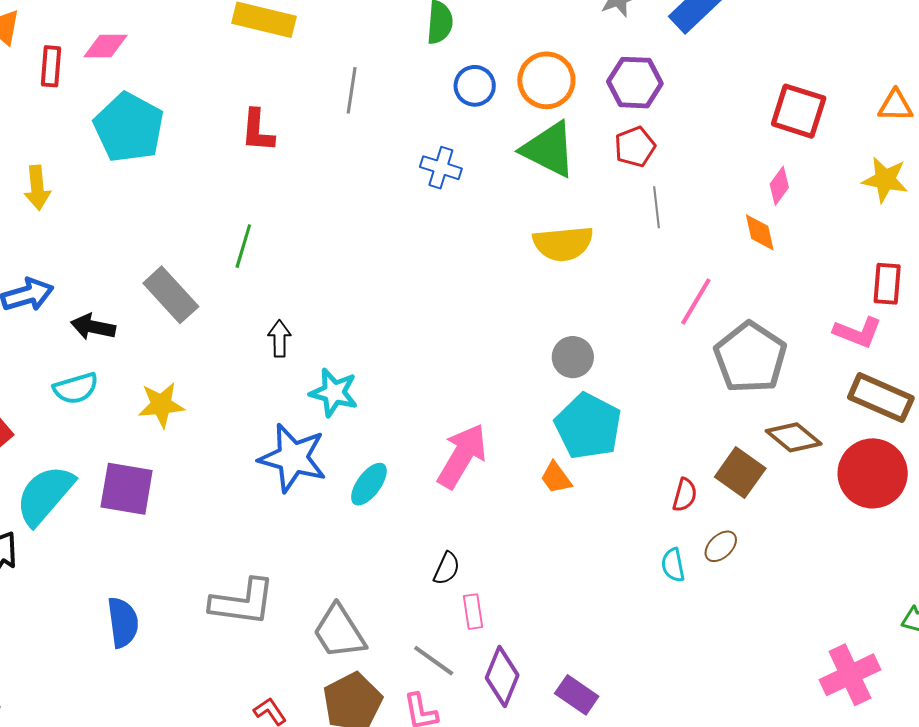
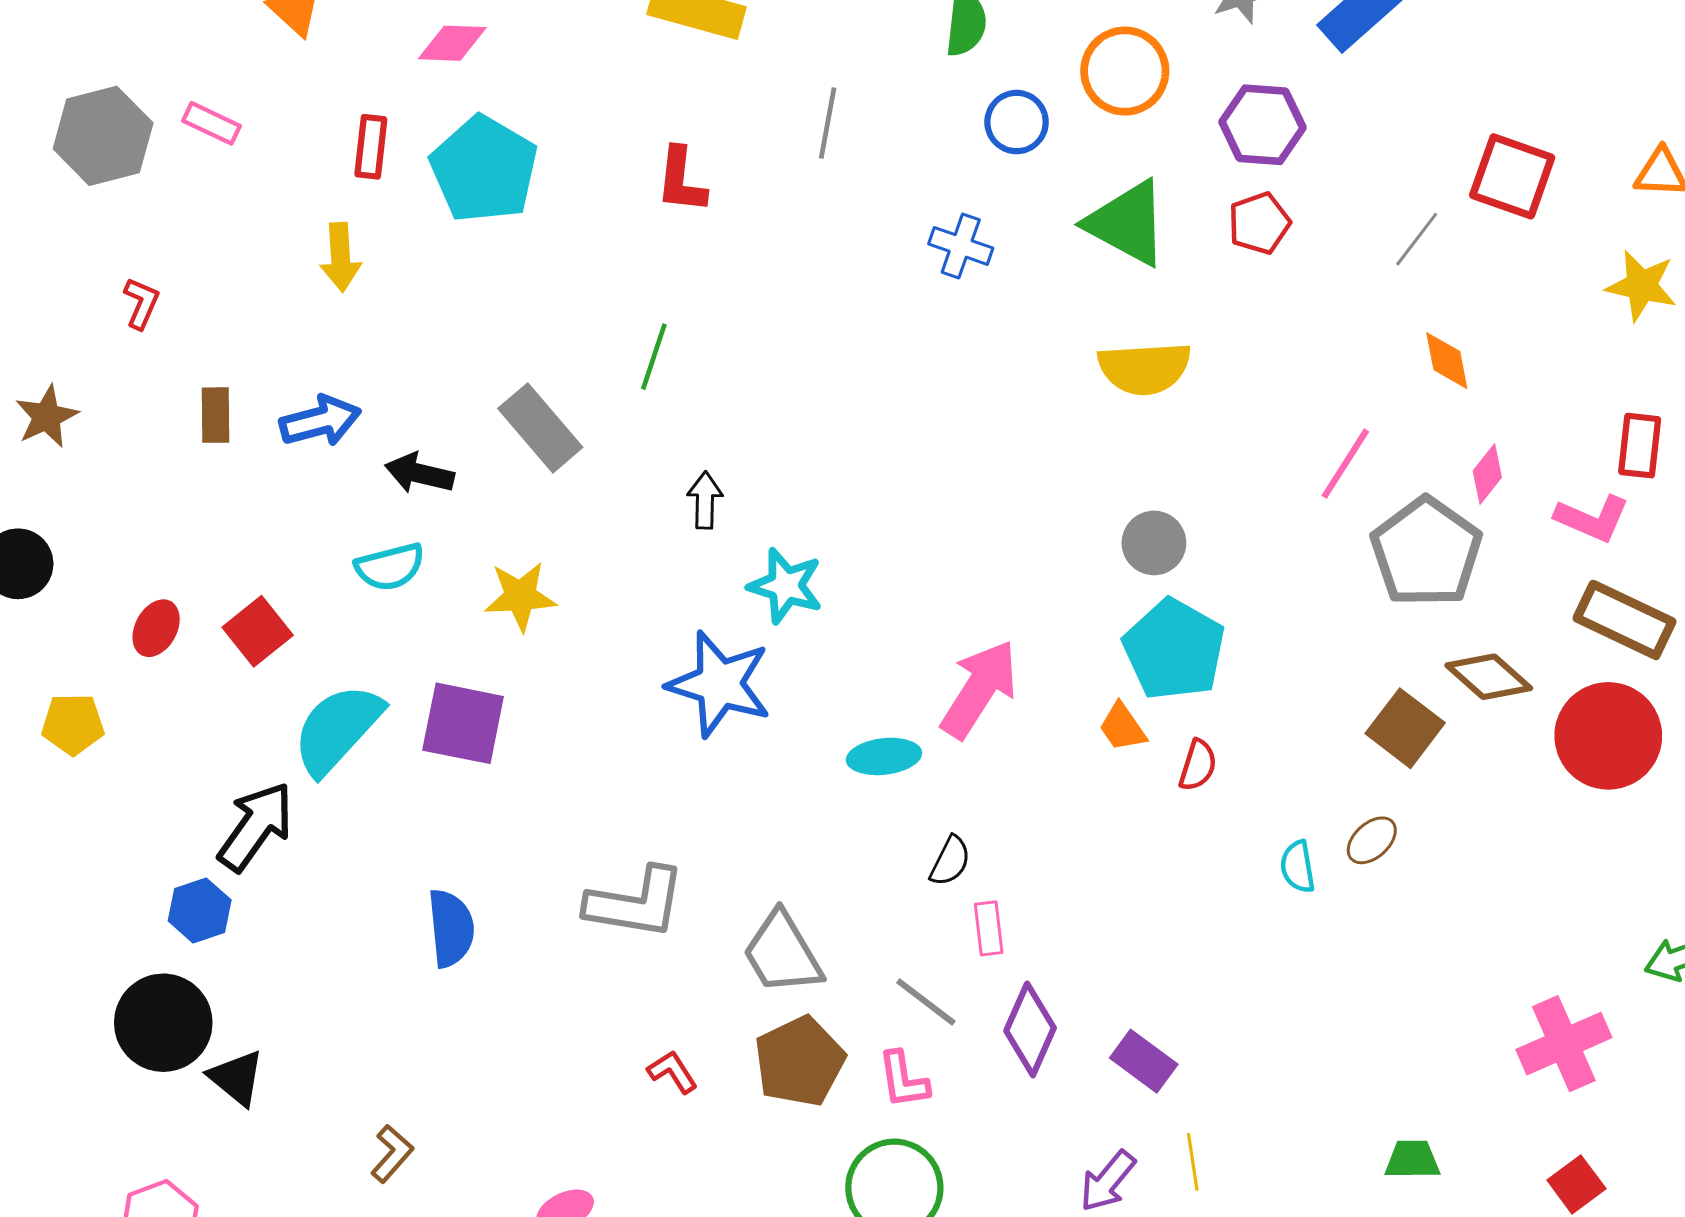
red rectangle: (51, 66) -> (371, 147), moved
orange circle: (546, 80) -> (1125, 71), moved
pink diamond: (779, 186) -> (1487, 474), moved
gray line: (657, 207) -> (1417, 239), moved, turned 42
cyan ellipse: (369, 484) -> (884, 756), moved, turned 45
red semicircle: (685, 495) -> (1198, 765), moved

